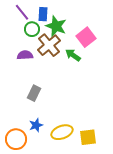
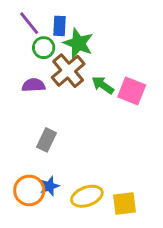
pink square: (86, 37) -> (132, 91), moved, turned -30
orange circle: (16, 139) -> (29, 190), moved

